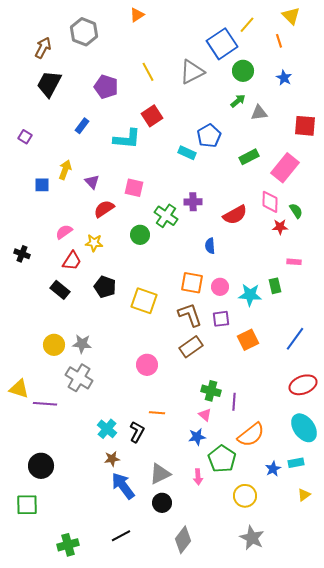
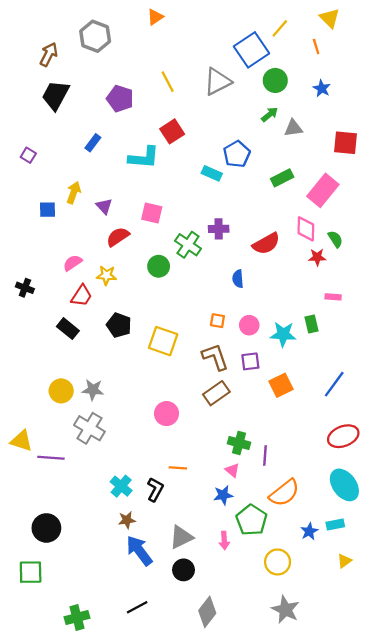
orange square: (192, 283) -> (217, 321), size x0.6

